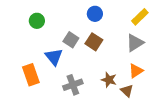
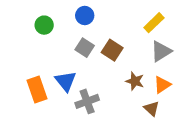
blue circle: (95, 14) -> (85, 16), moved
yellow rectangle: (140, 17) -> (154, 23), moved
blue triangle: (54, 57) -> (66, 81), moved
brown star: (109, 80) -> (135, 81), moved

